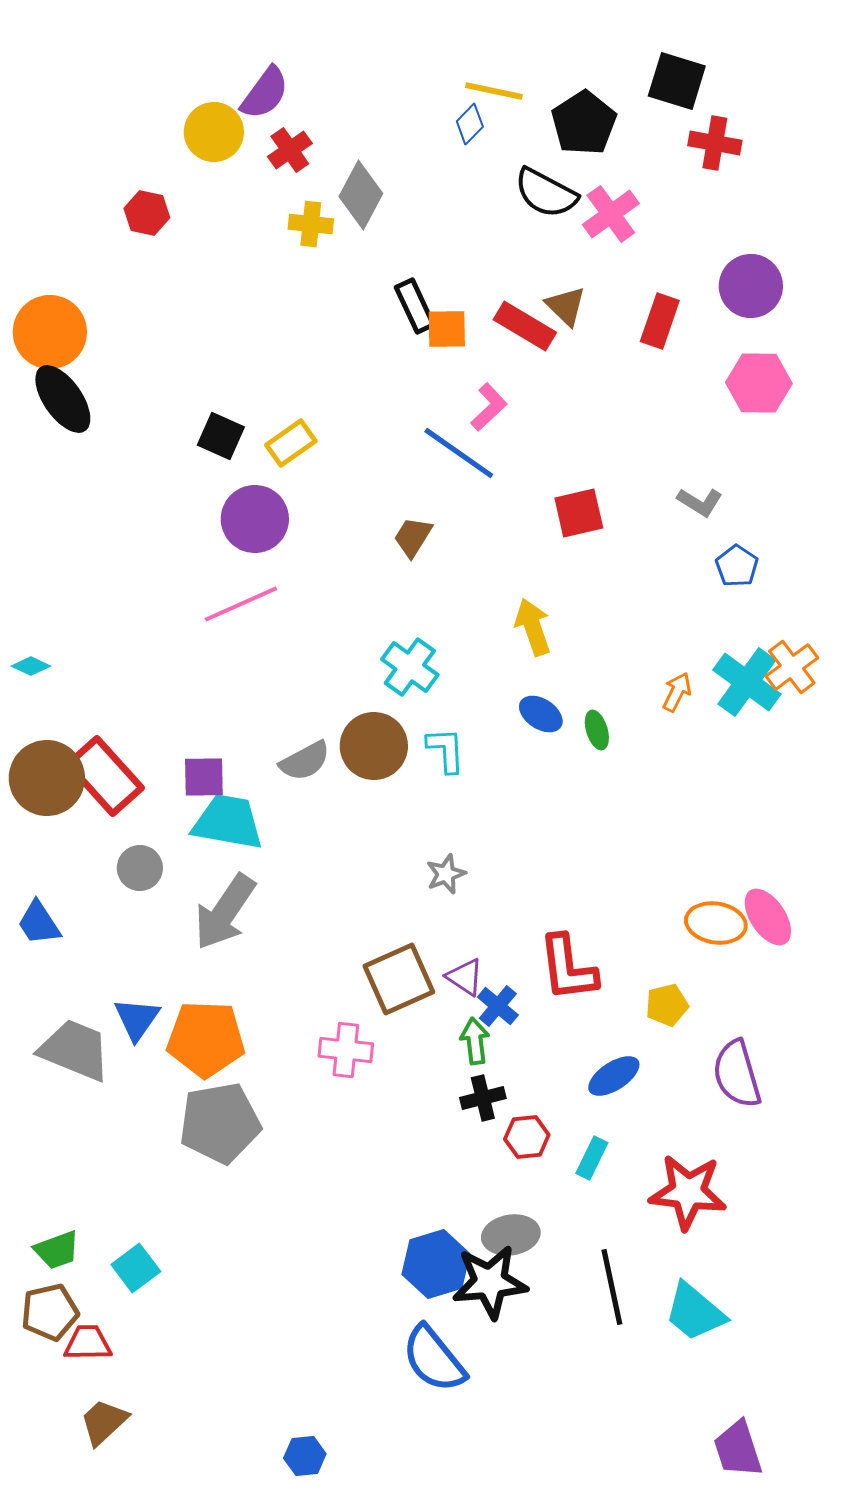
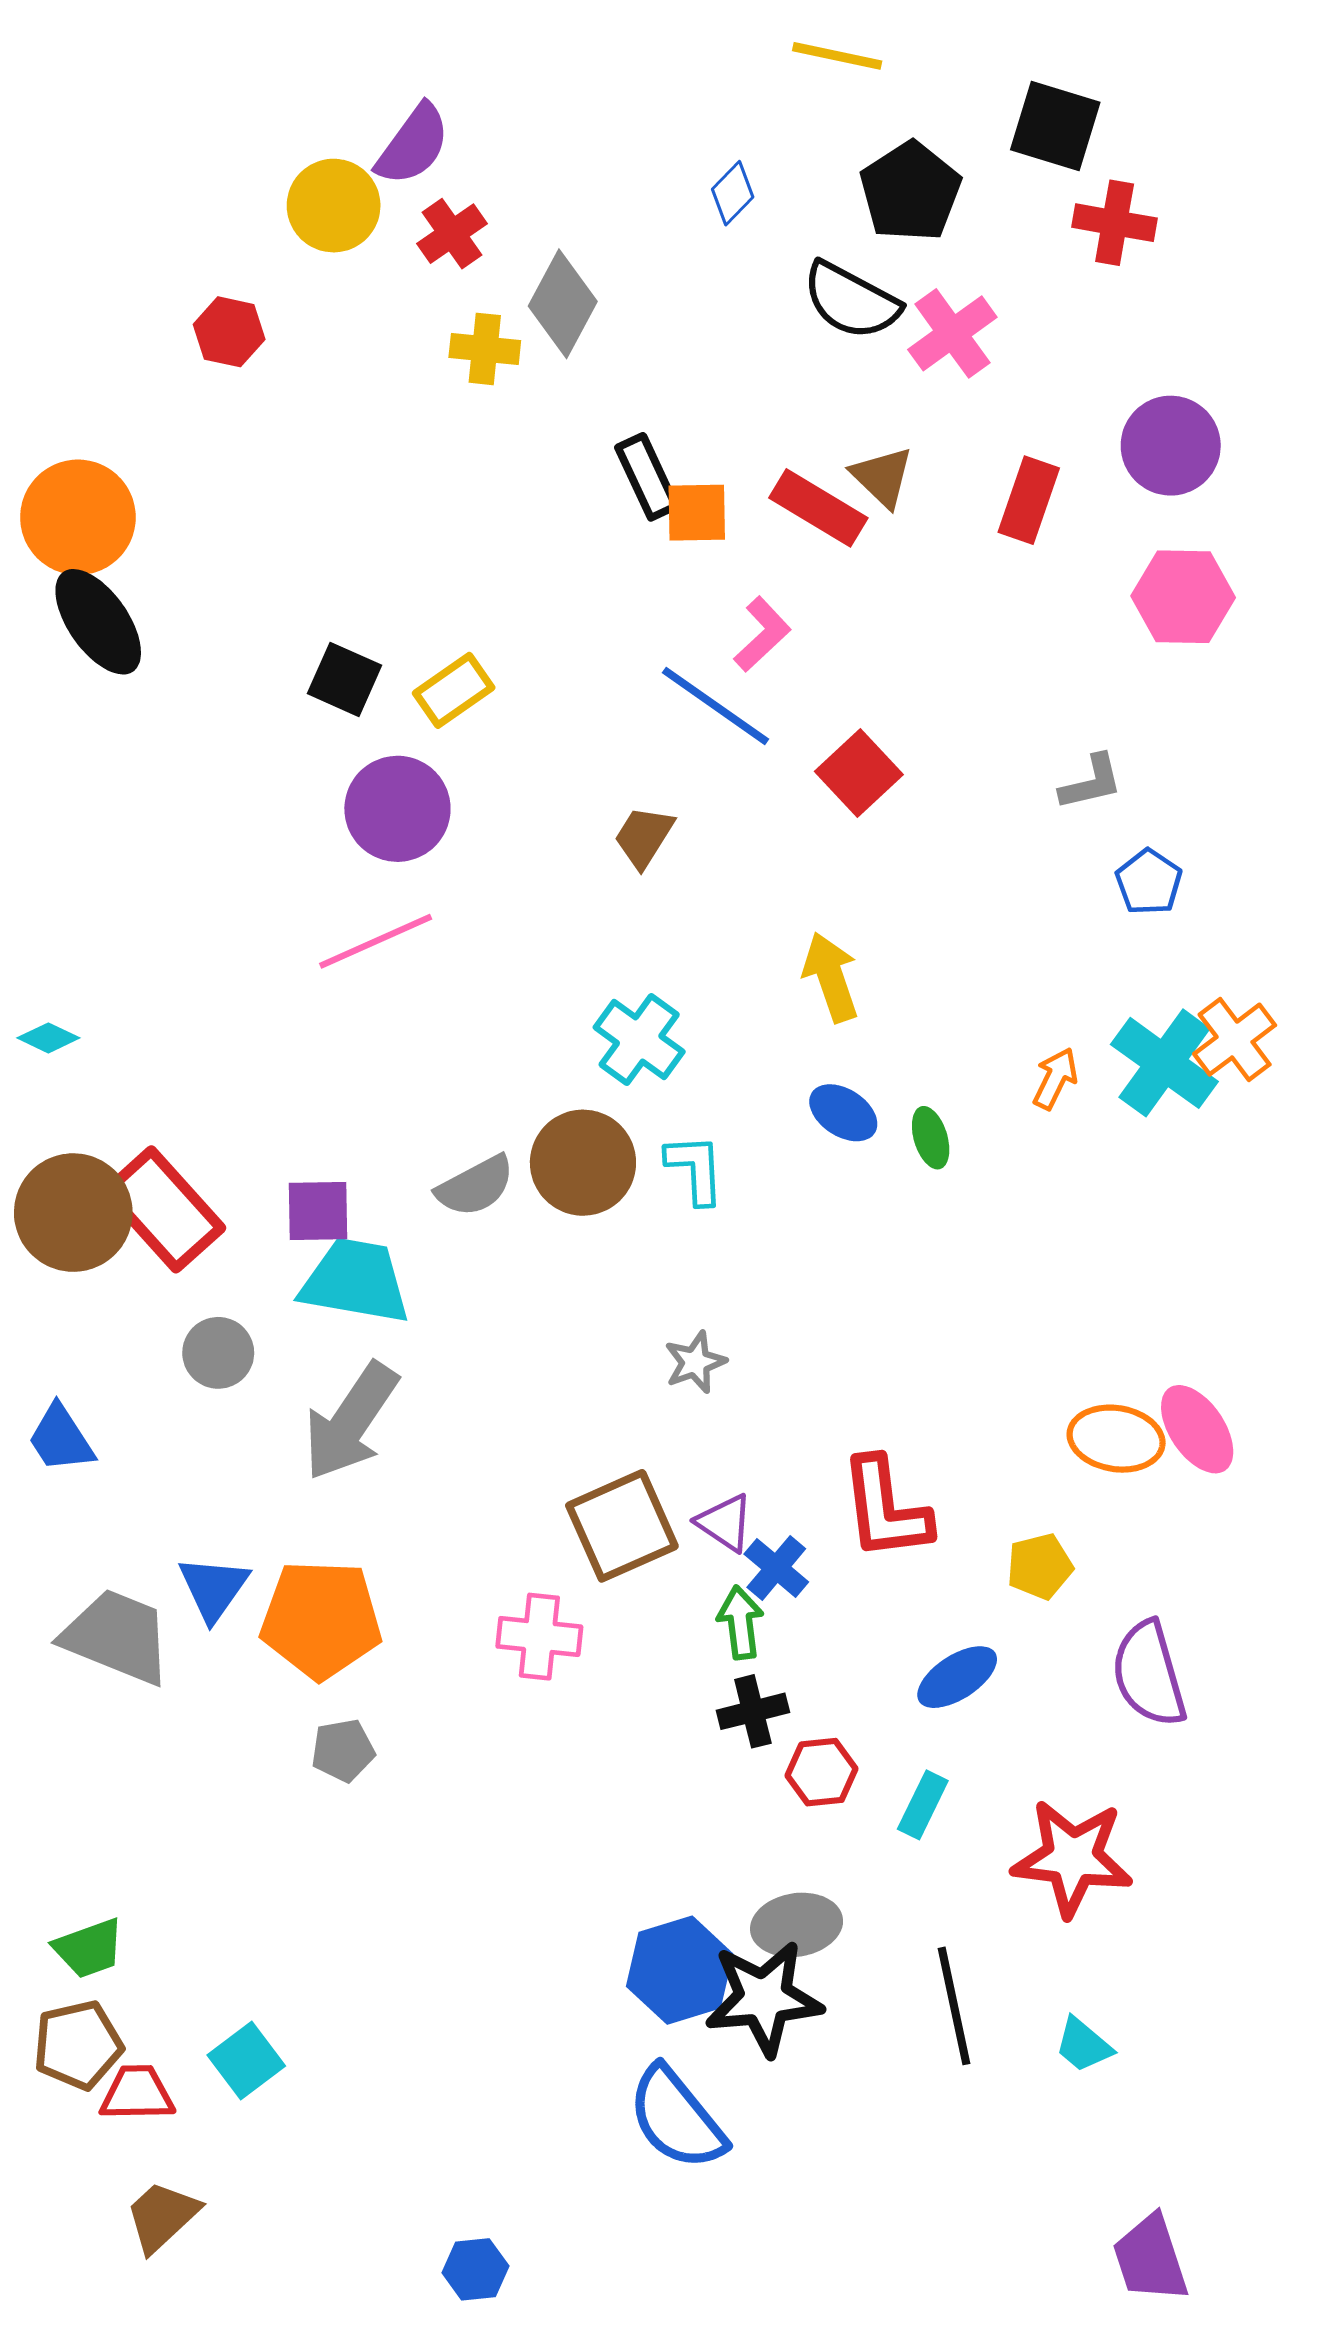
yellow line: (494, 91) -> (837, 56), moved
gray L-shape: (700, 502) -> (1091, 782), turned -45
red square: (579, 513) -> (859, 773), moved, turned -30
gray pentagon: (220, 1123) -> (343, 1750), size x0.5
cyan square: (136, 1268) -> (246, 2061), moved
cyan trapezoid: (695, 1312) -> (1083, 2045), size x0.6

